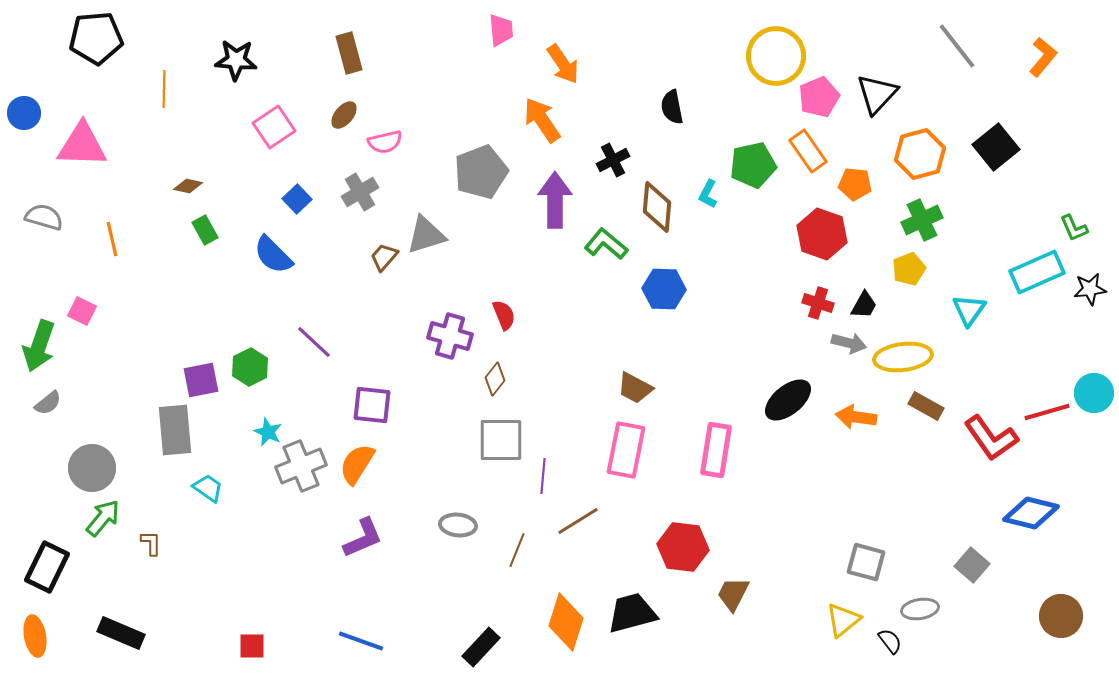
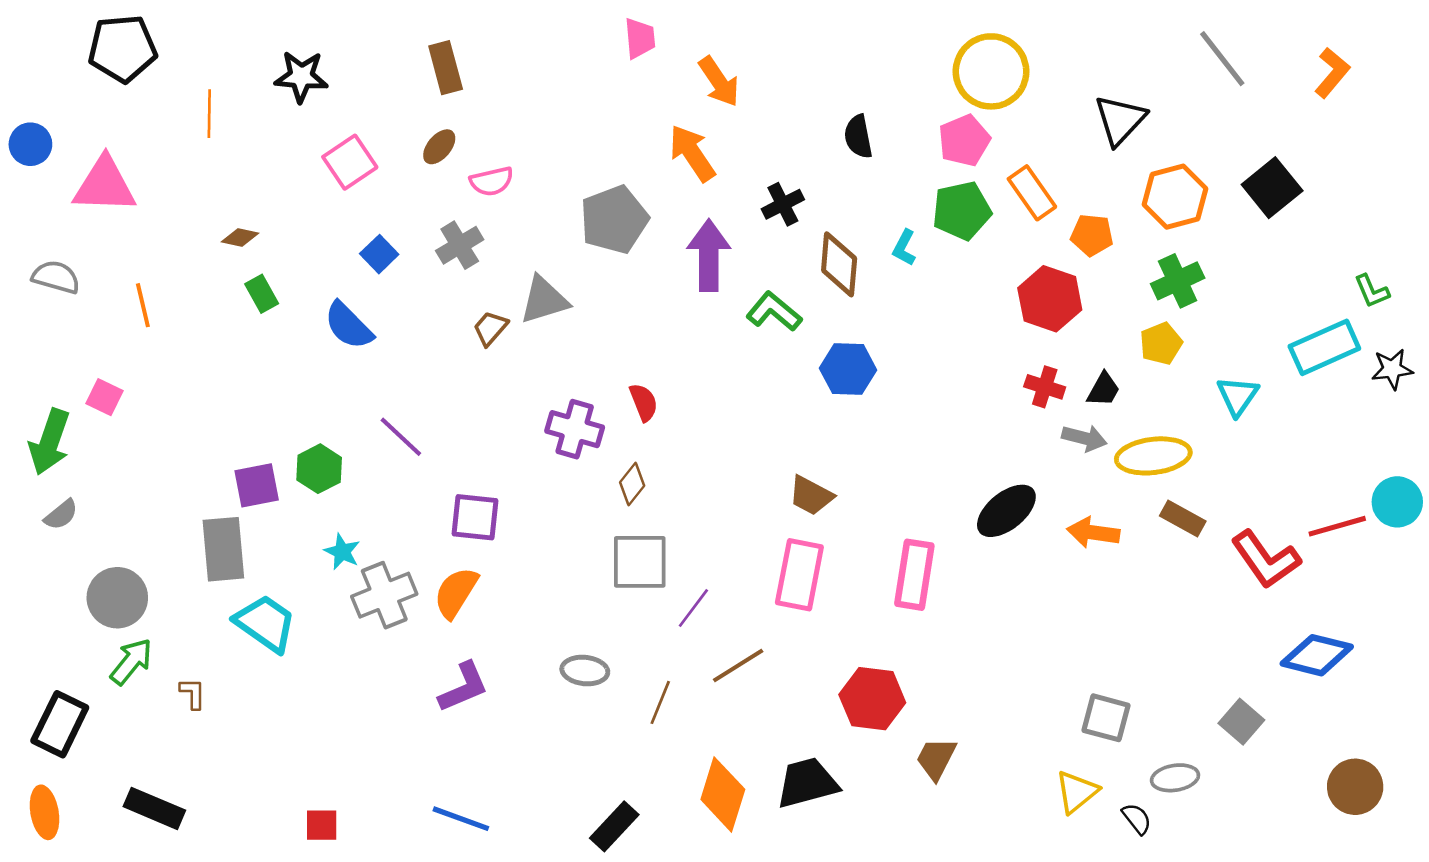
pink pentagon: (819, 97) -> (964, 140), moved
purple line: (543, 476) -> (693, 608), turned 32
cyan trapezoid: (208, 488) -> (265, 623), size x1.6

